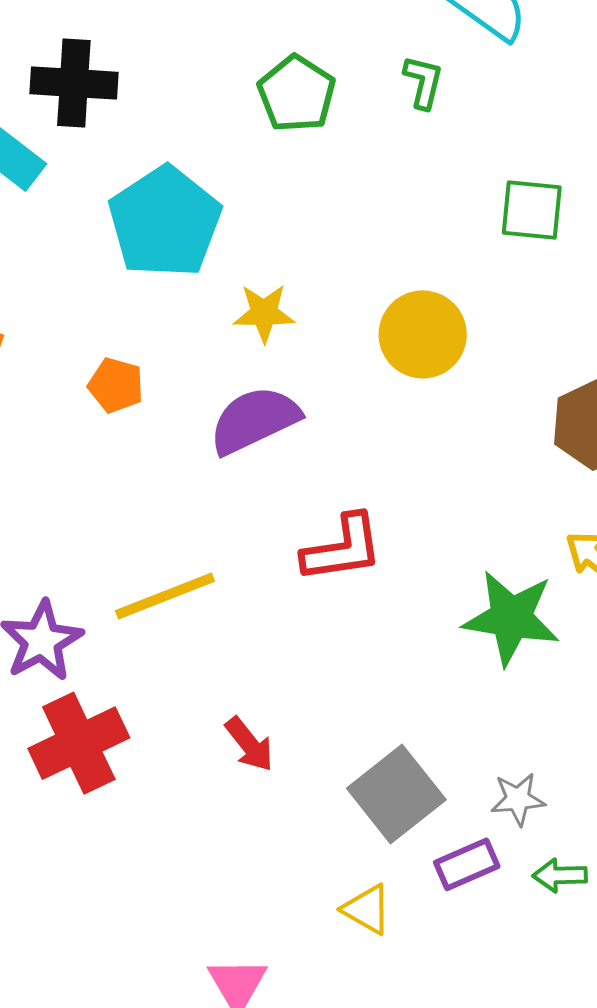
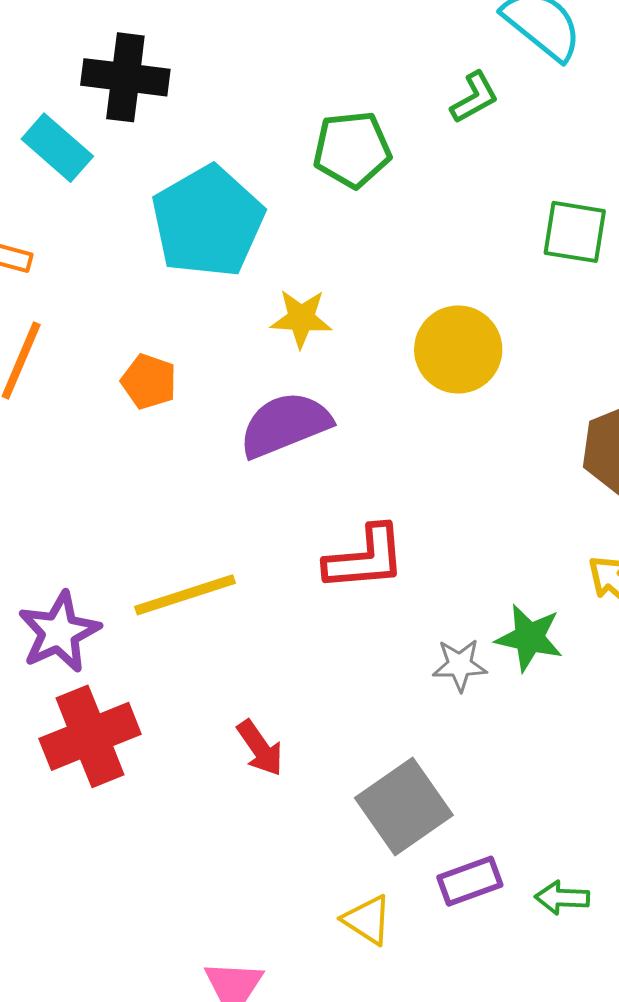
green L-shape: (423, 82) -> (474, 98), turned 44
green pentagon: (297, 94) -> (352, 149), moved, turned 30
green star: (511, 618) -> (529, 638), size x0.7
gray star: (518, 799) -> (460, 665), moved

